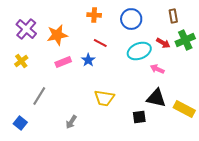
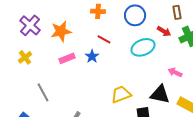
red arrow: (163, 43) -> (164, 31), moved
pink arrow: (157, 69) -> (175, 72), moved
gray line: (39, 96) -> (43, 92), turned -60
yellow trapezoid: (104, 98) -> (121, 94), moved, turned 150

